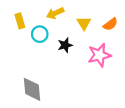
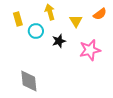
yellow arrow: (55, 13) -> (50, 12), turned 98
orange semicircle: (110, 24) -> (100, 14), moved

